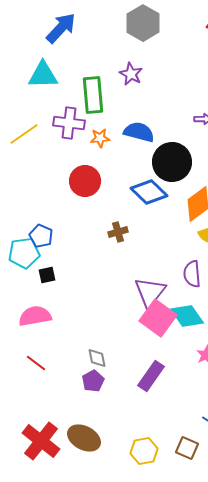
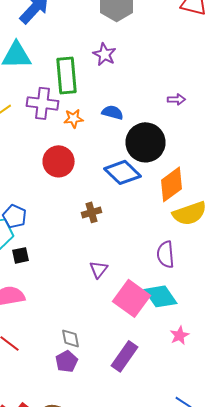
blue semicircle: (139, 132) -> (112, 112), size x0.7
purple triangle: (150, 292) -> (98, 269), moved, size x0.6

